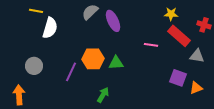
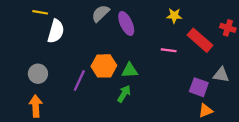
yellow star: (171, 14) -> (174, 16), moved
gray triangle: (197, 56) -> (221, 75), moved
orange triangle: (196, 88) -> (206, 111), moved
orange arrow: (19, 95) -> (36, 106), moved
green arrow: (103, 95) -> (124, 94), moved

